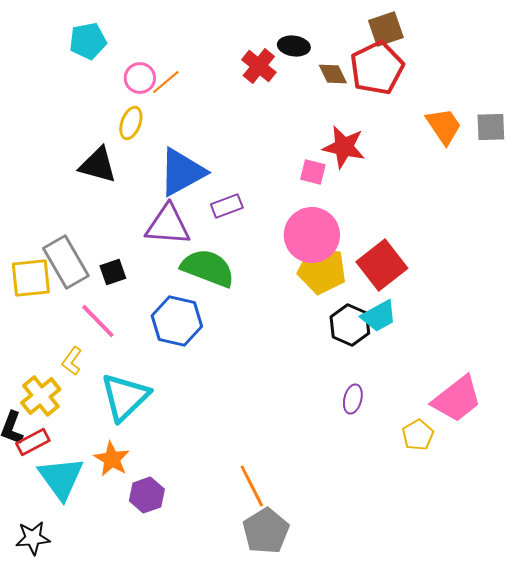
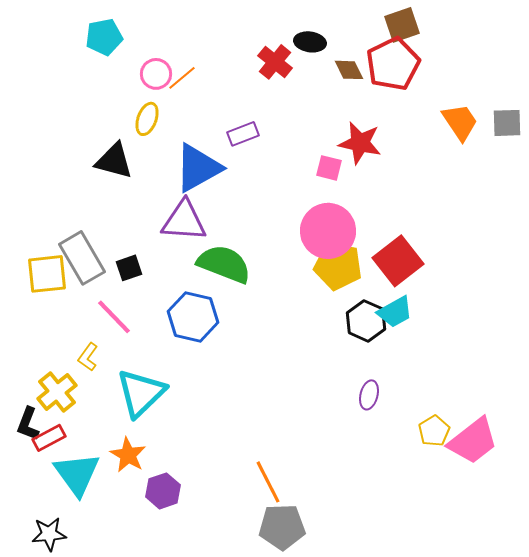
purple rectangle: (227, 206) -> (243, 134), moved
pink trapezoid: (457, 399) -> (473, 441), moved
gray pentagon: (266, 531) -> (282, 527), turned 30

